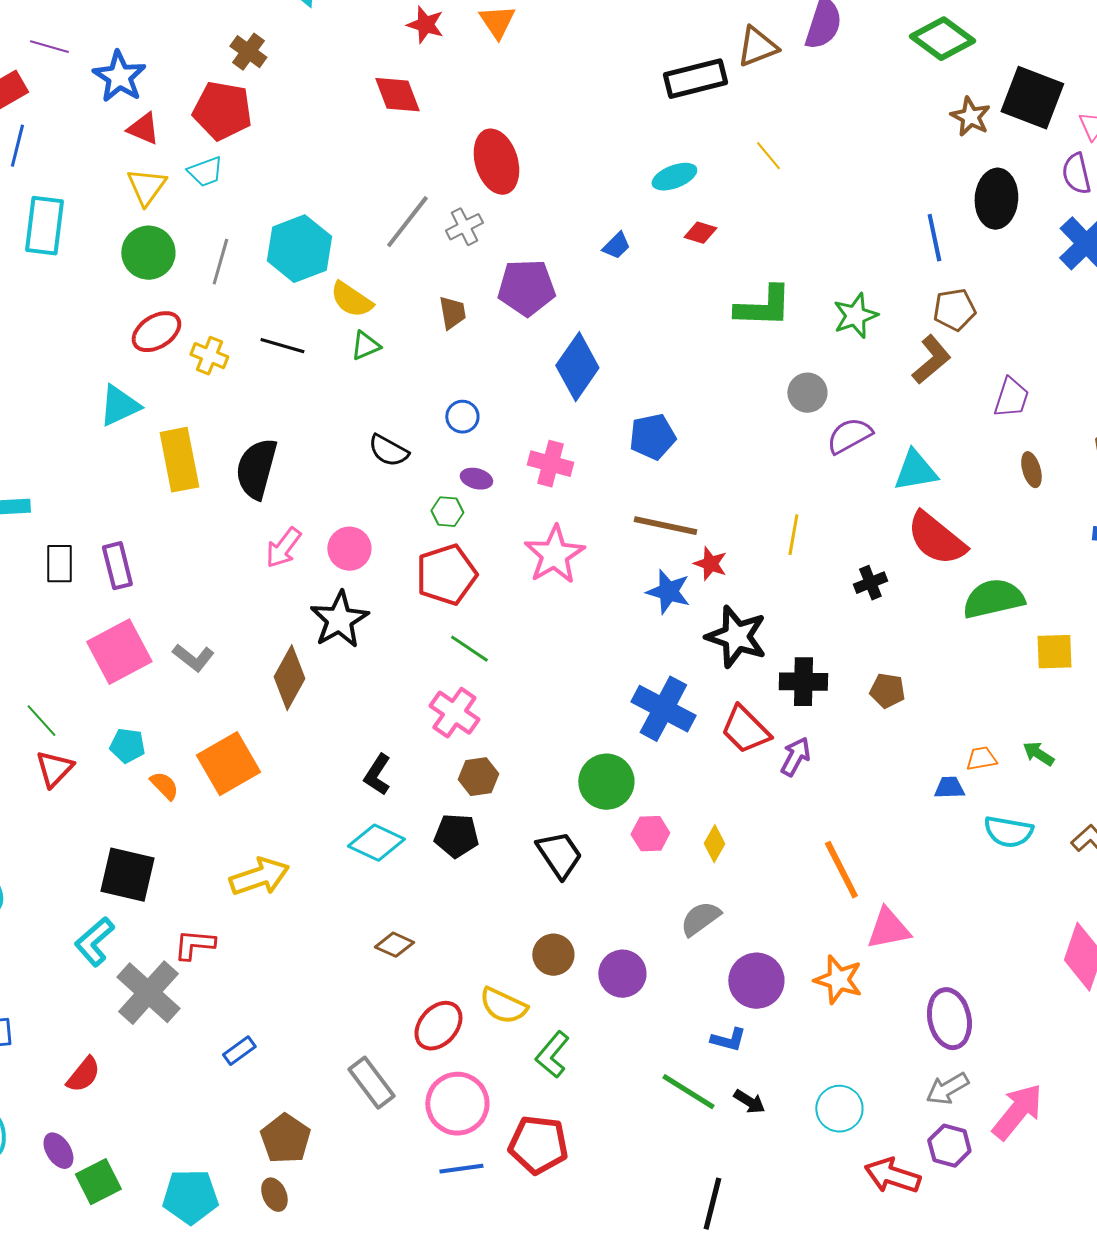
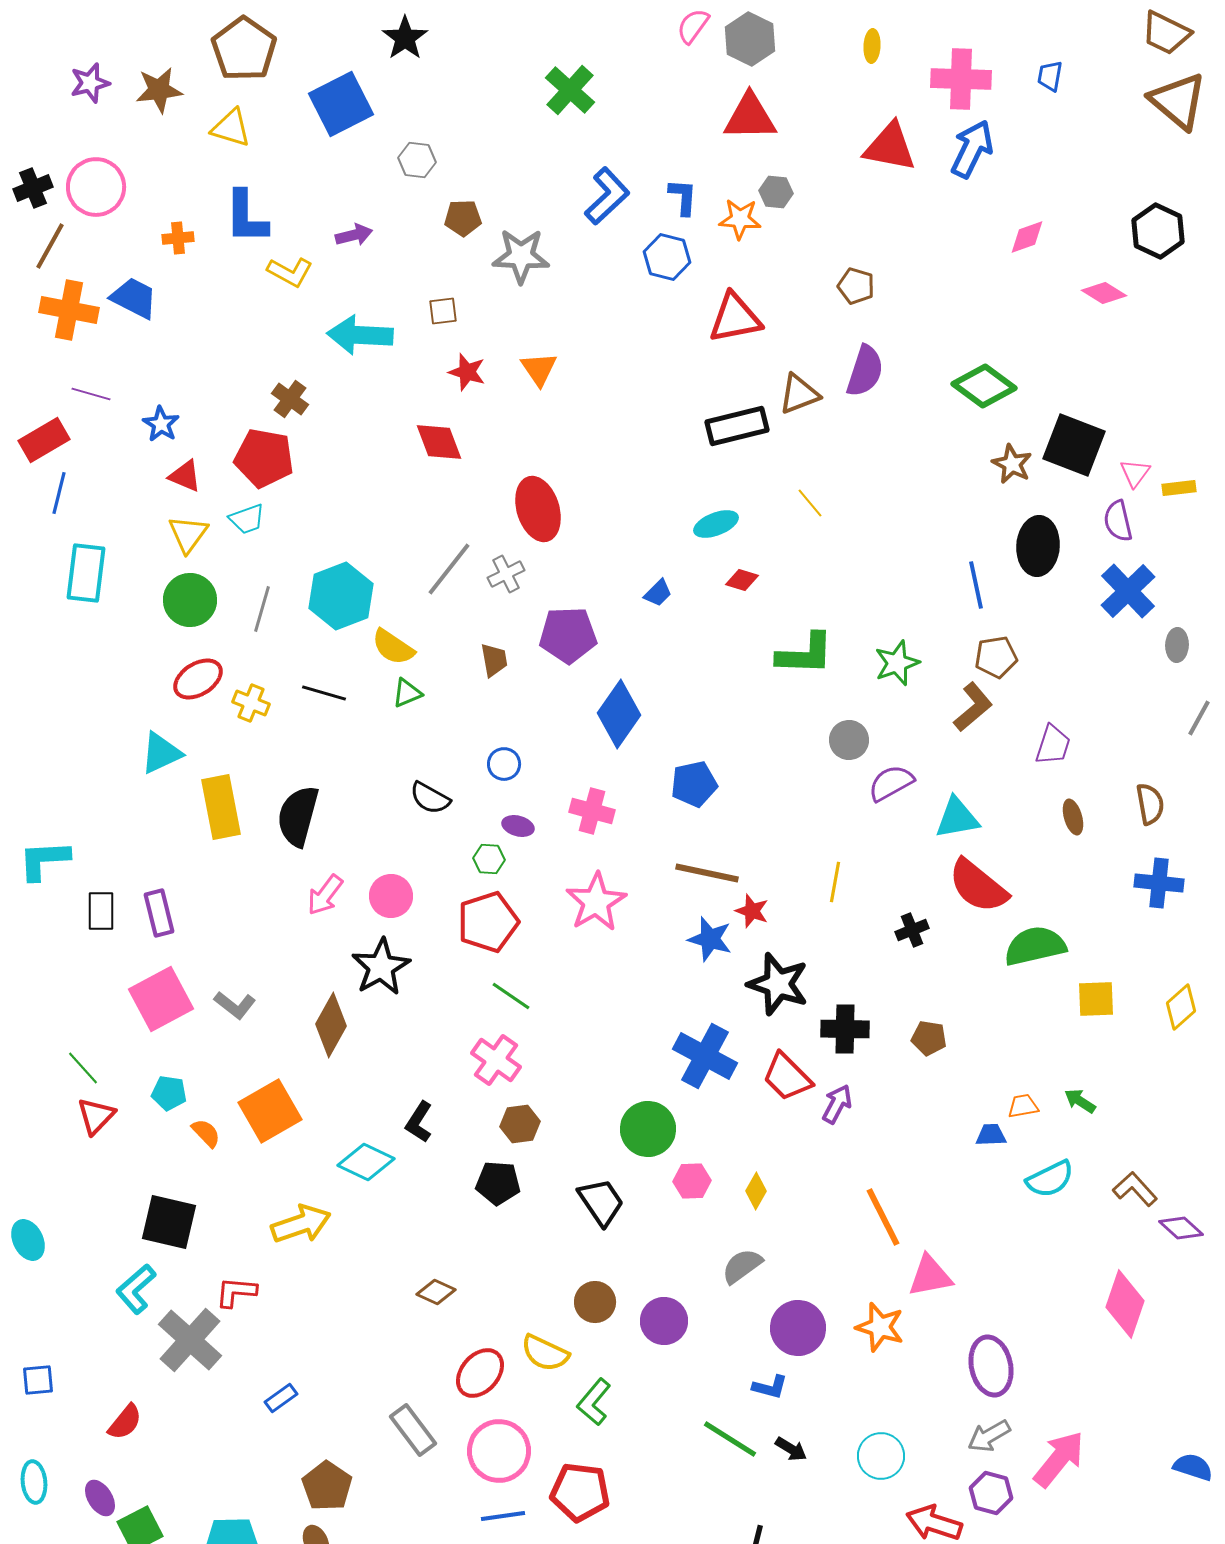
blue star: (119, 77) -> (161, 424), size x0.7
cyan semicircle: (1008, 832) -> (1050, 1179), turned -36
cyan diamond: (376, 843) -> (366, 1162), moved

